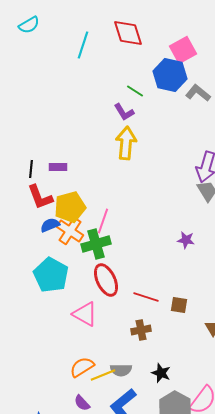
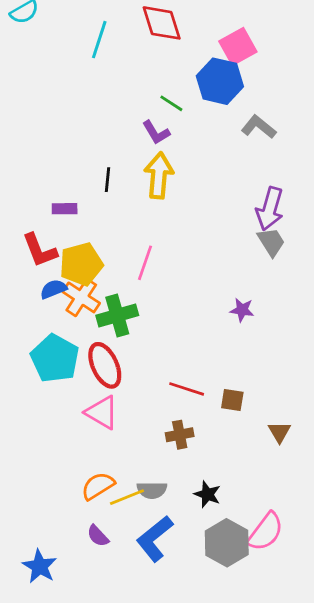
gray L-shape: (198, 93) -> (259, 127), moved
black line: (31, 169) -> (108, 180), moved
pink line: (103, 221) -> (145, 263), moved
red ellipse: (106, 280) -> (105, 365), moved

